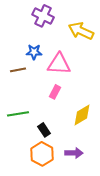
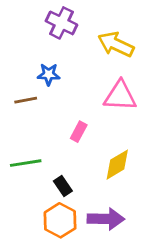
pink triangle: (59, 64) -> (120, 96), moved
purple arrow: (74, 153) -> (106, 219), size x1.4

